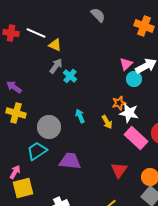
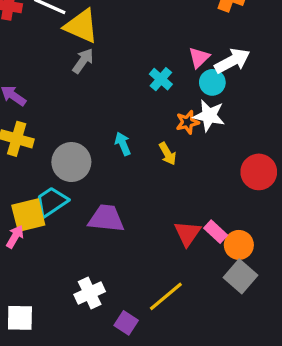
yellow triangle: (55, 45) -> (81, 26), size x1.6
cyan cross: (70, 76) -> (161, 79), moved
white star: (129, 113) -> (209, 116), moved
pink rectangle: (136, 138) -> (216, 232), moved, size x0.6
yellow square: (23, 188) -> (28, 215), moved

